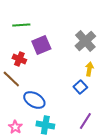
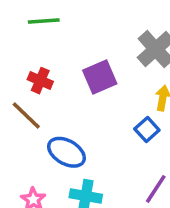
purple square: (41, 45) -> (100, 77), moved

